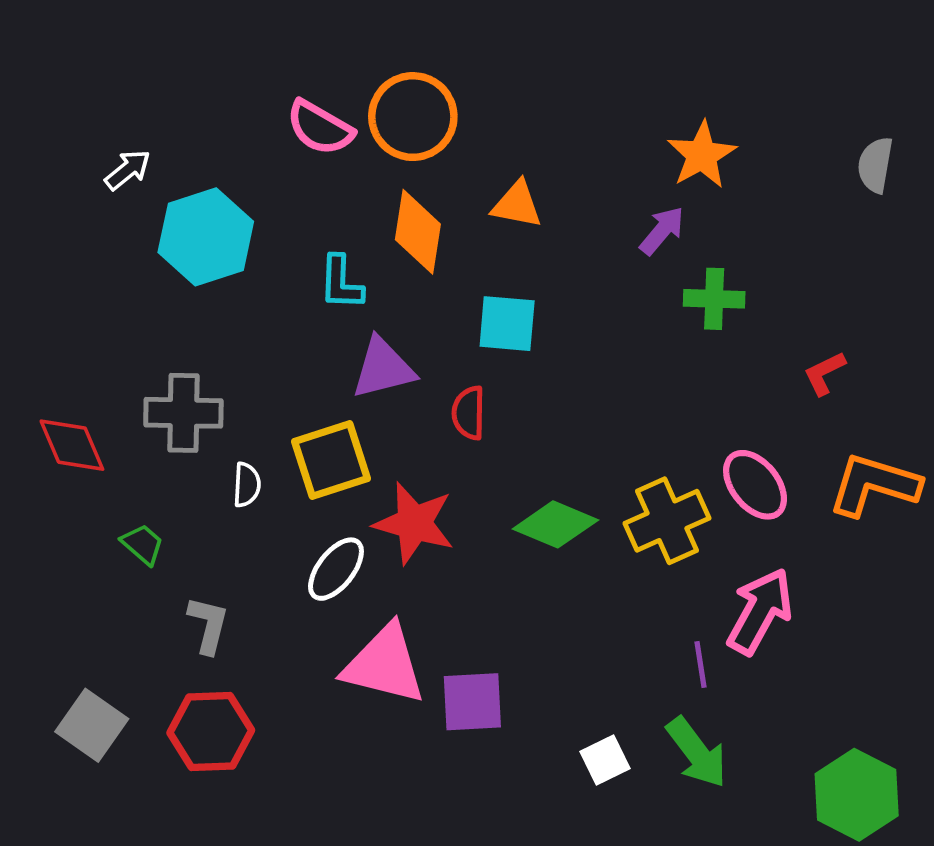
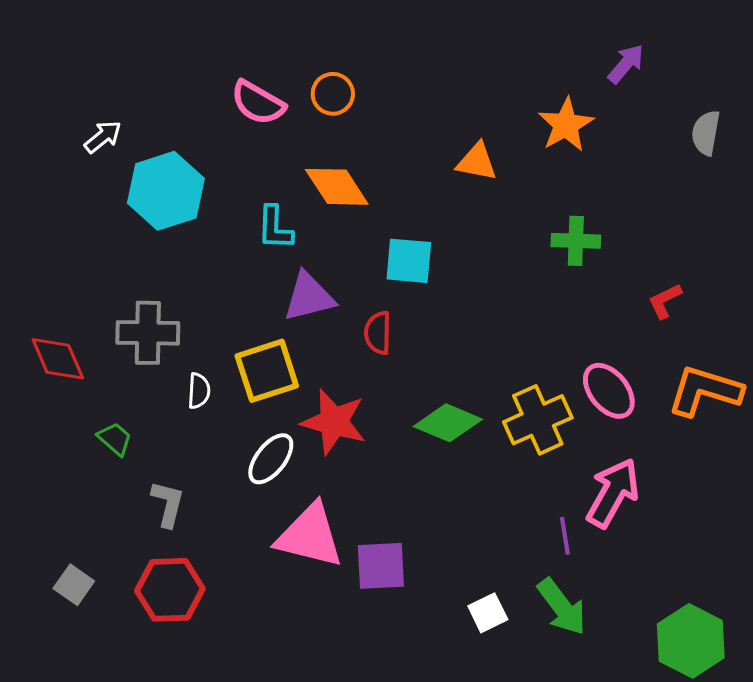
orange circle: (413, 117) -> (333, 94), size x0.6
orange triangle: (517, 205) -> (477, 162), moved
purple arrow: (662, 231) -> (626, 64), moved
orange diamond: (418, 232) -> (337, 187), turned -42
gray square: (92, 725) -> (74, 585), size x0.7

